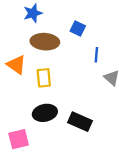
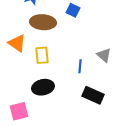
blue line: (96, 55) -> (80, 66), moved
black rectangle: (80, 122) -> (93, 95), moved

